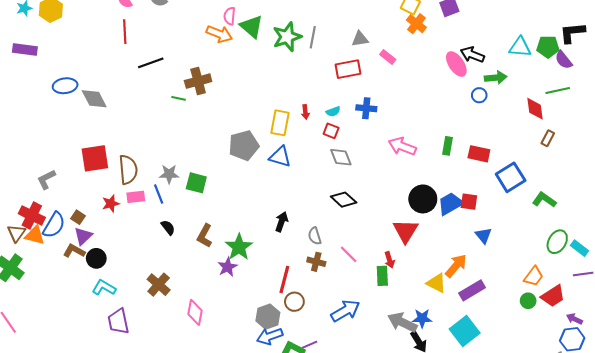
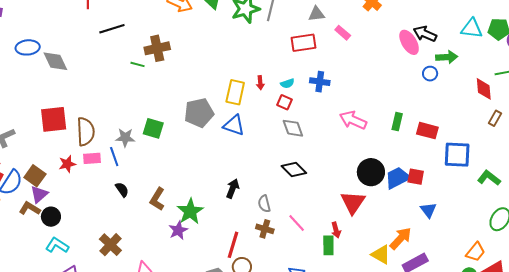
blue square: (511, 177) -> (457, 155), turned 32
green square: (196, 183) -> (153, 128), moved
brown square: (78, 217) -> (35, 176), size x1.5

